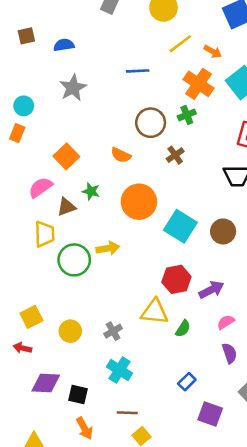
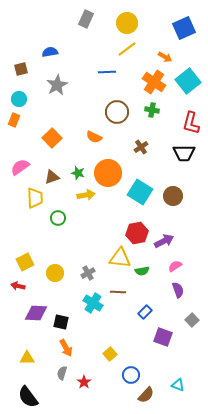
brown square: (26, 36) -> (21, 69), moved
yellow line: (180, 44) -> (127, 49), moved
green cross: (187, 115) -> (152, 110), moved, turned 32
brown cross: (175, 155) -> (141, 147), moved
pink semicircle: (41, 187) -> (20, 167), moved
green star: (91, 191) -> (78, 173), moved
yellow arrow: (108, 248) -> (86, 195), moved
green circle: (74, 260) -> (58, 218), size x0.6
green semicircle: (183, 329) -> (142, 271), turned 48
brown line: (127, 413) -> (118, 292), moved

